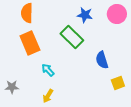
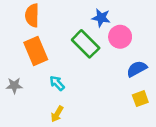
pink circle: (117, 14) -> (120, 37), moved
blue semicircle: (102, 60) -> (137, 69), moved, turned 78
gray star: (12, 87) -> (14, 85), moved

